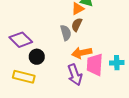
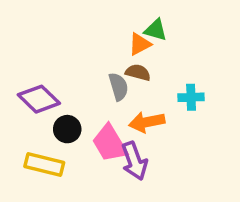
brown semicircle: (77, 25) -> (138, 73), turned 80
cyan cross: (117, 63) -> (191, 97), moved
pink trapezoid: (95, 65) -> (110, 143), moved, turned -35

